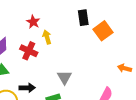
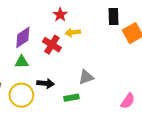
yellow arrow: (47, 37) -> (73, 32), turned -88
gray triangle: (64, 77) -> (86, 77), turned 35

